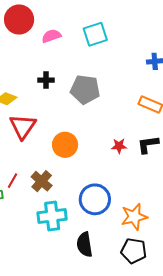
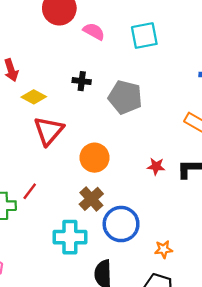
pink semicircle: (51, 36) -> (94, 31), turned 42
brown cross: (42, 181) -> (91, 199), moved
orange star: (134, 217) -> (164, 249), size x0.6

